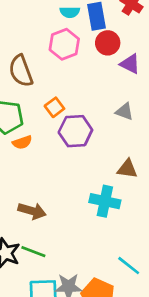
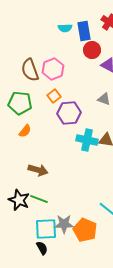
pink hexagon: (64, 44) -> (53, 69), moved
orange semicircle: (22, 142) -> (25, 131), moved, turned -32
cyan cross: (105, 201) -> (87, 140), moved

